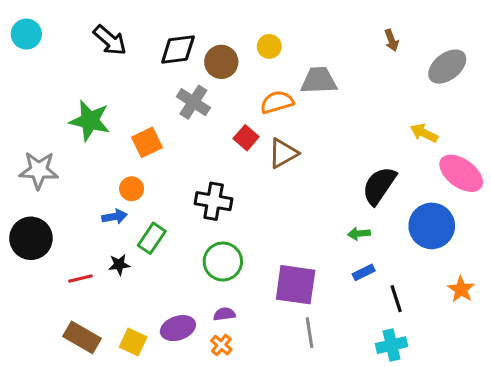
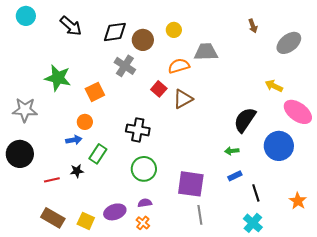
cyan circle: (26, 34) -> (26, 16), moved
orange star: (461, 289) -> (298, 201), moved
cyan cross: (391, 345) -> (253, 223), turned -36

